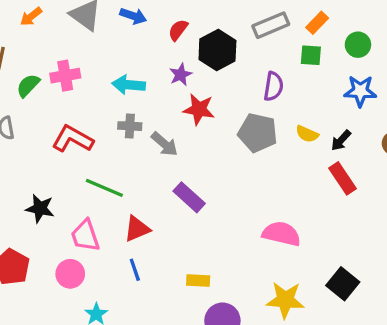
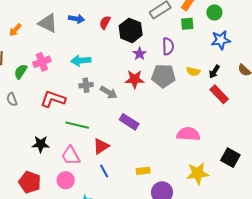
purple star: (181, 75) -> (140, 54), moved
red star: (199, 109) -> (135, 79), moved

